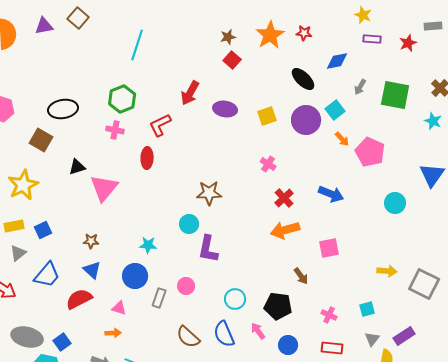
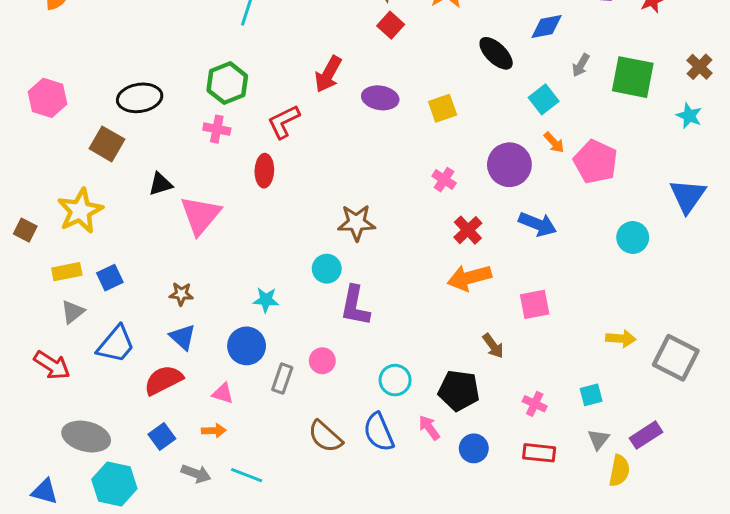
purple circle: (306, 120) -> (509, 165), moved
blue square: (62, 342) -> (162, 437), moved

